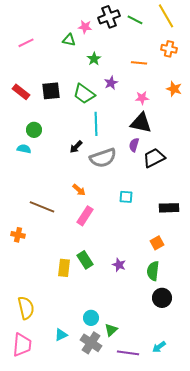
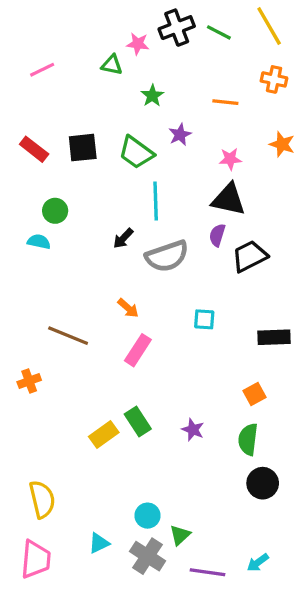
orange cross: (18, 235) -> (29, 381), turned -32
yellow rectangle: (64, 268) -> (104, 435), turned 48

